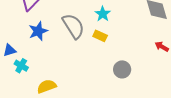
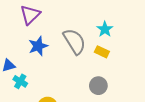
gray circle: (122, 69) -> (98, 86), moved

